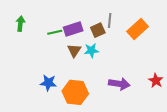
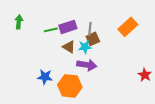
gray line: (110, 20) -> (90, 29), moved
brown square: (98, 30) -> (93, 39), moved
brown triangle: (74, 51) -> (69, 47), turned -32
purple arrow: (119, 84) -> (87, 65), moved

